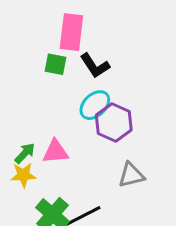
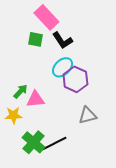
pink rectangle: (71, 32) -> (46, 17), turned -50
green arrow: (25, 153) -> (20, 91), moved

